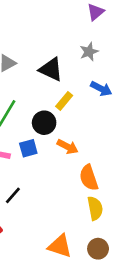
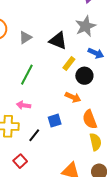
gray star: (89, 52) -> (86, 26), size x1.5
black circle: (44, 123) -> (84, 76), moved
blue square: (28, 148) -> (55, 121), moved

